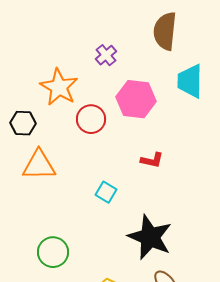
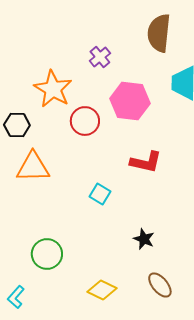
red L-shape: (152, 160) -> (146, 162), size x1.4
black star: (150, 237) -> (144, 239), size x0.5

